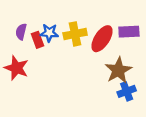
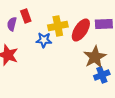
blue star: (49, 33) -> (44, 40), moved
red rectangle: (38, 40) -> (26, 16), moved

